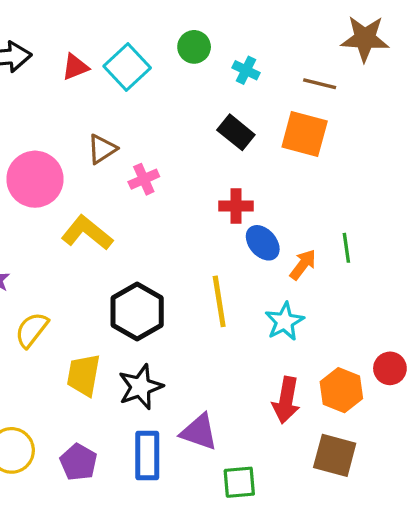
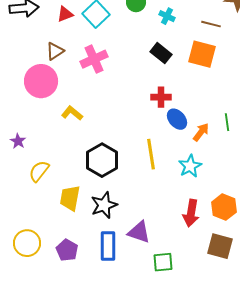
brown triangle: (102, 149) -> (55, 51), moved
pink cross: (144, 179) -> (94, 59), moved, size x1.5
yellow L-shape: (87, 233) -> (72, 113), size x0.7

